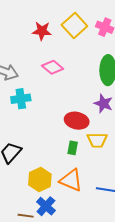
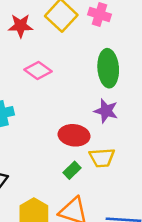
green rectangle: (73, 148) -> (72, 170), turned 40

